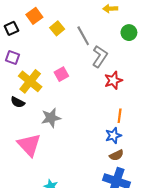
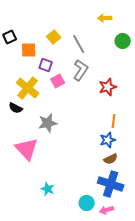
orange square: (34, 16) -> (29, 50), moved, turned 35
gray L-shape: (100, 56) -> (81, 70), moved
purple square: (12, 57) -> (46, 65), moved

